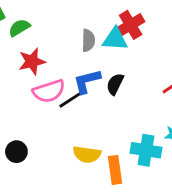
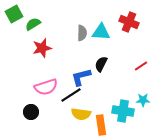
red cross: (131, 25) -> (129, 22), moved, turned -36
blue L-shape: (87, 81) -> (81, 77), moved
pink semicircle: (49, 91) -> (46, 87), moved
black line: (73, 98) -> (71, 95), moved

